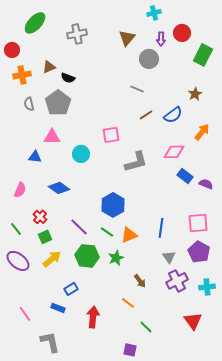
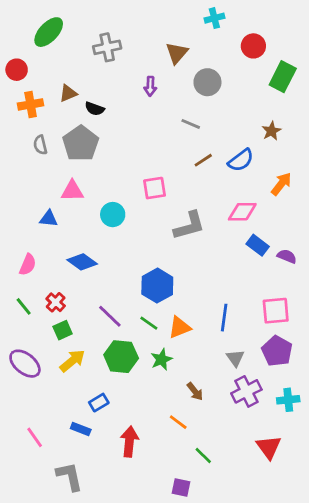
purple arrow: (161, 39) -> (150, 86), moved
green line: (16, 229) -> (24, 306), moved

